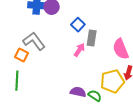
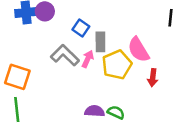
gray L-shape: (34, 41) -> (65, 55), moved
orange square: (22, 55) -> (17, 77), size x1.5
yellow pentagon: (112, 81) -> (117, 65), moved

